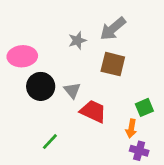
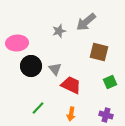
brown square: (113, 64) -> (99, 52), moved
orange arrow: (131, 128) -> (71, 114), moved

